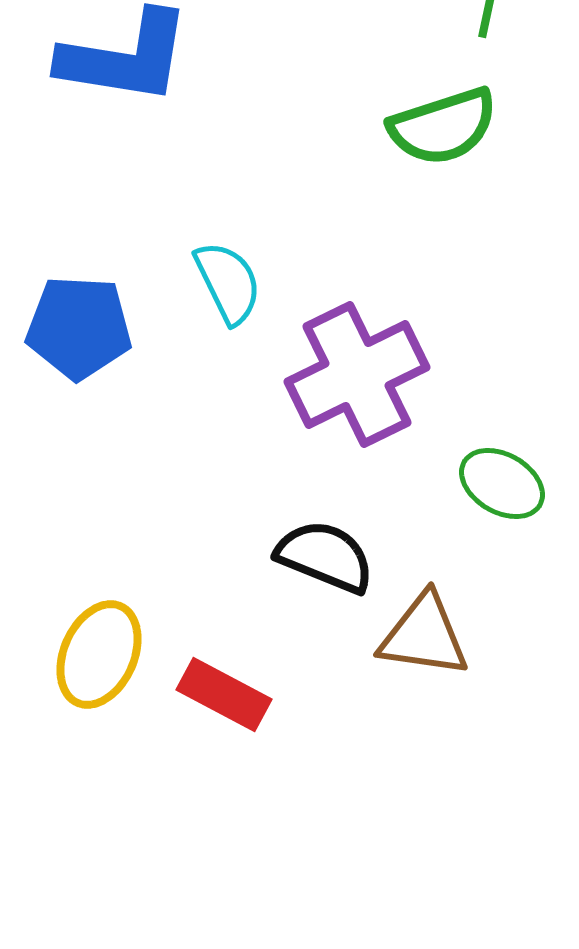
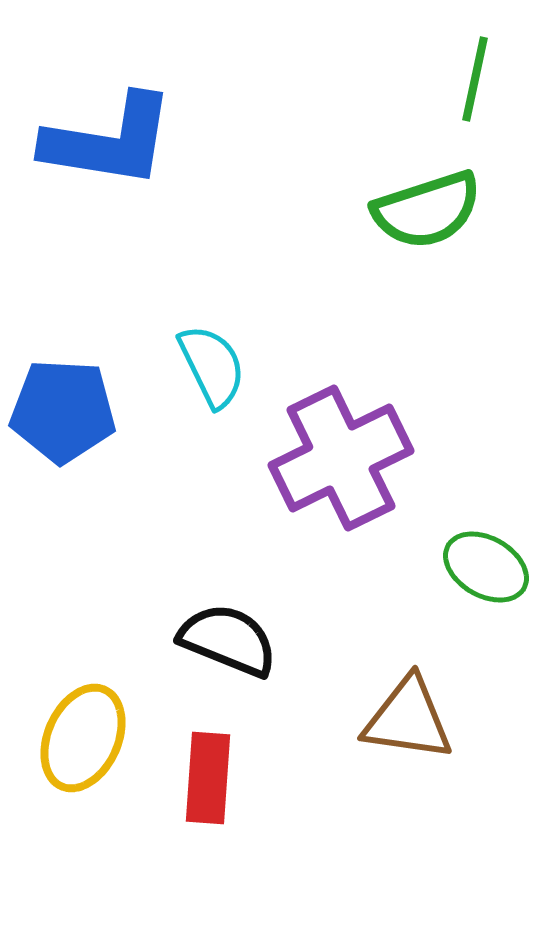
black semicircle: (325, 556) -> (228, 640), moved
red rectangle: (224, 694) -> (208, 778), turned 66

